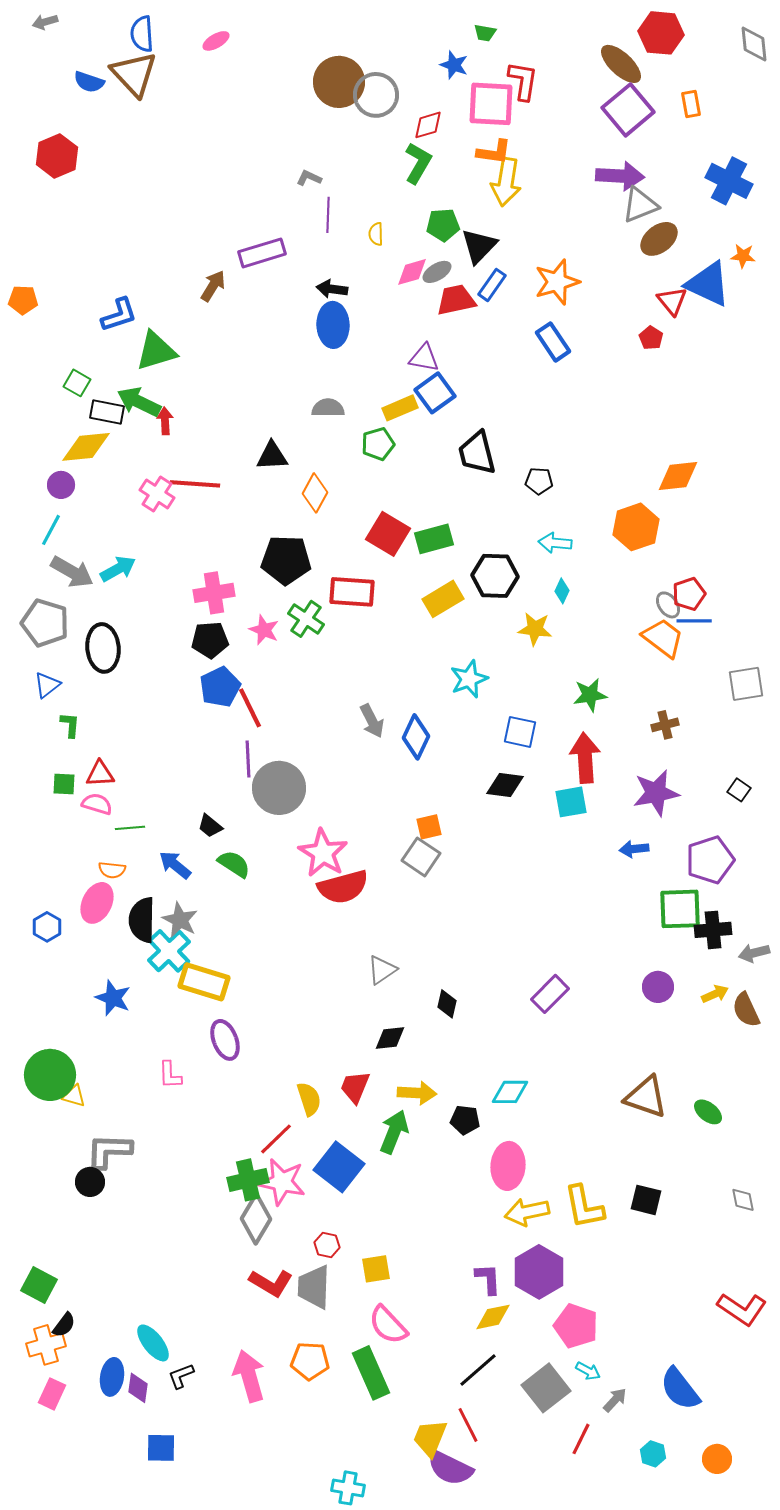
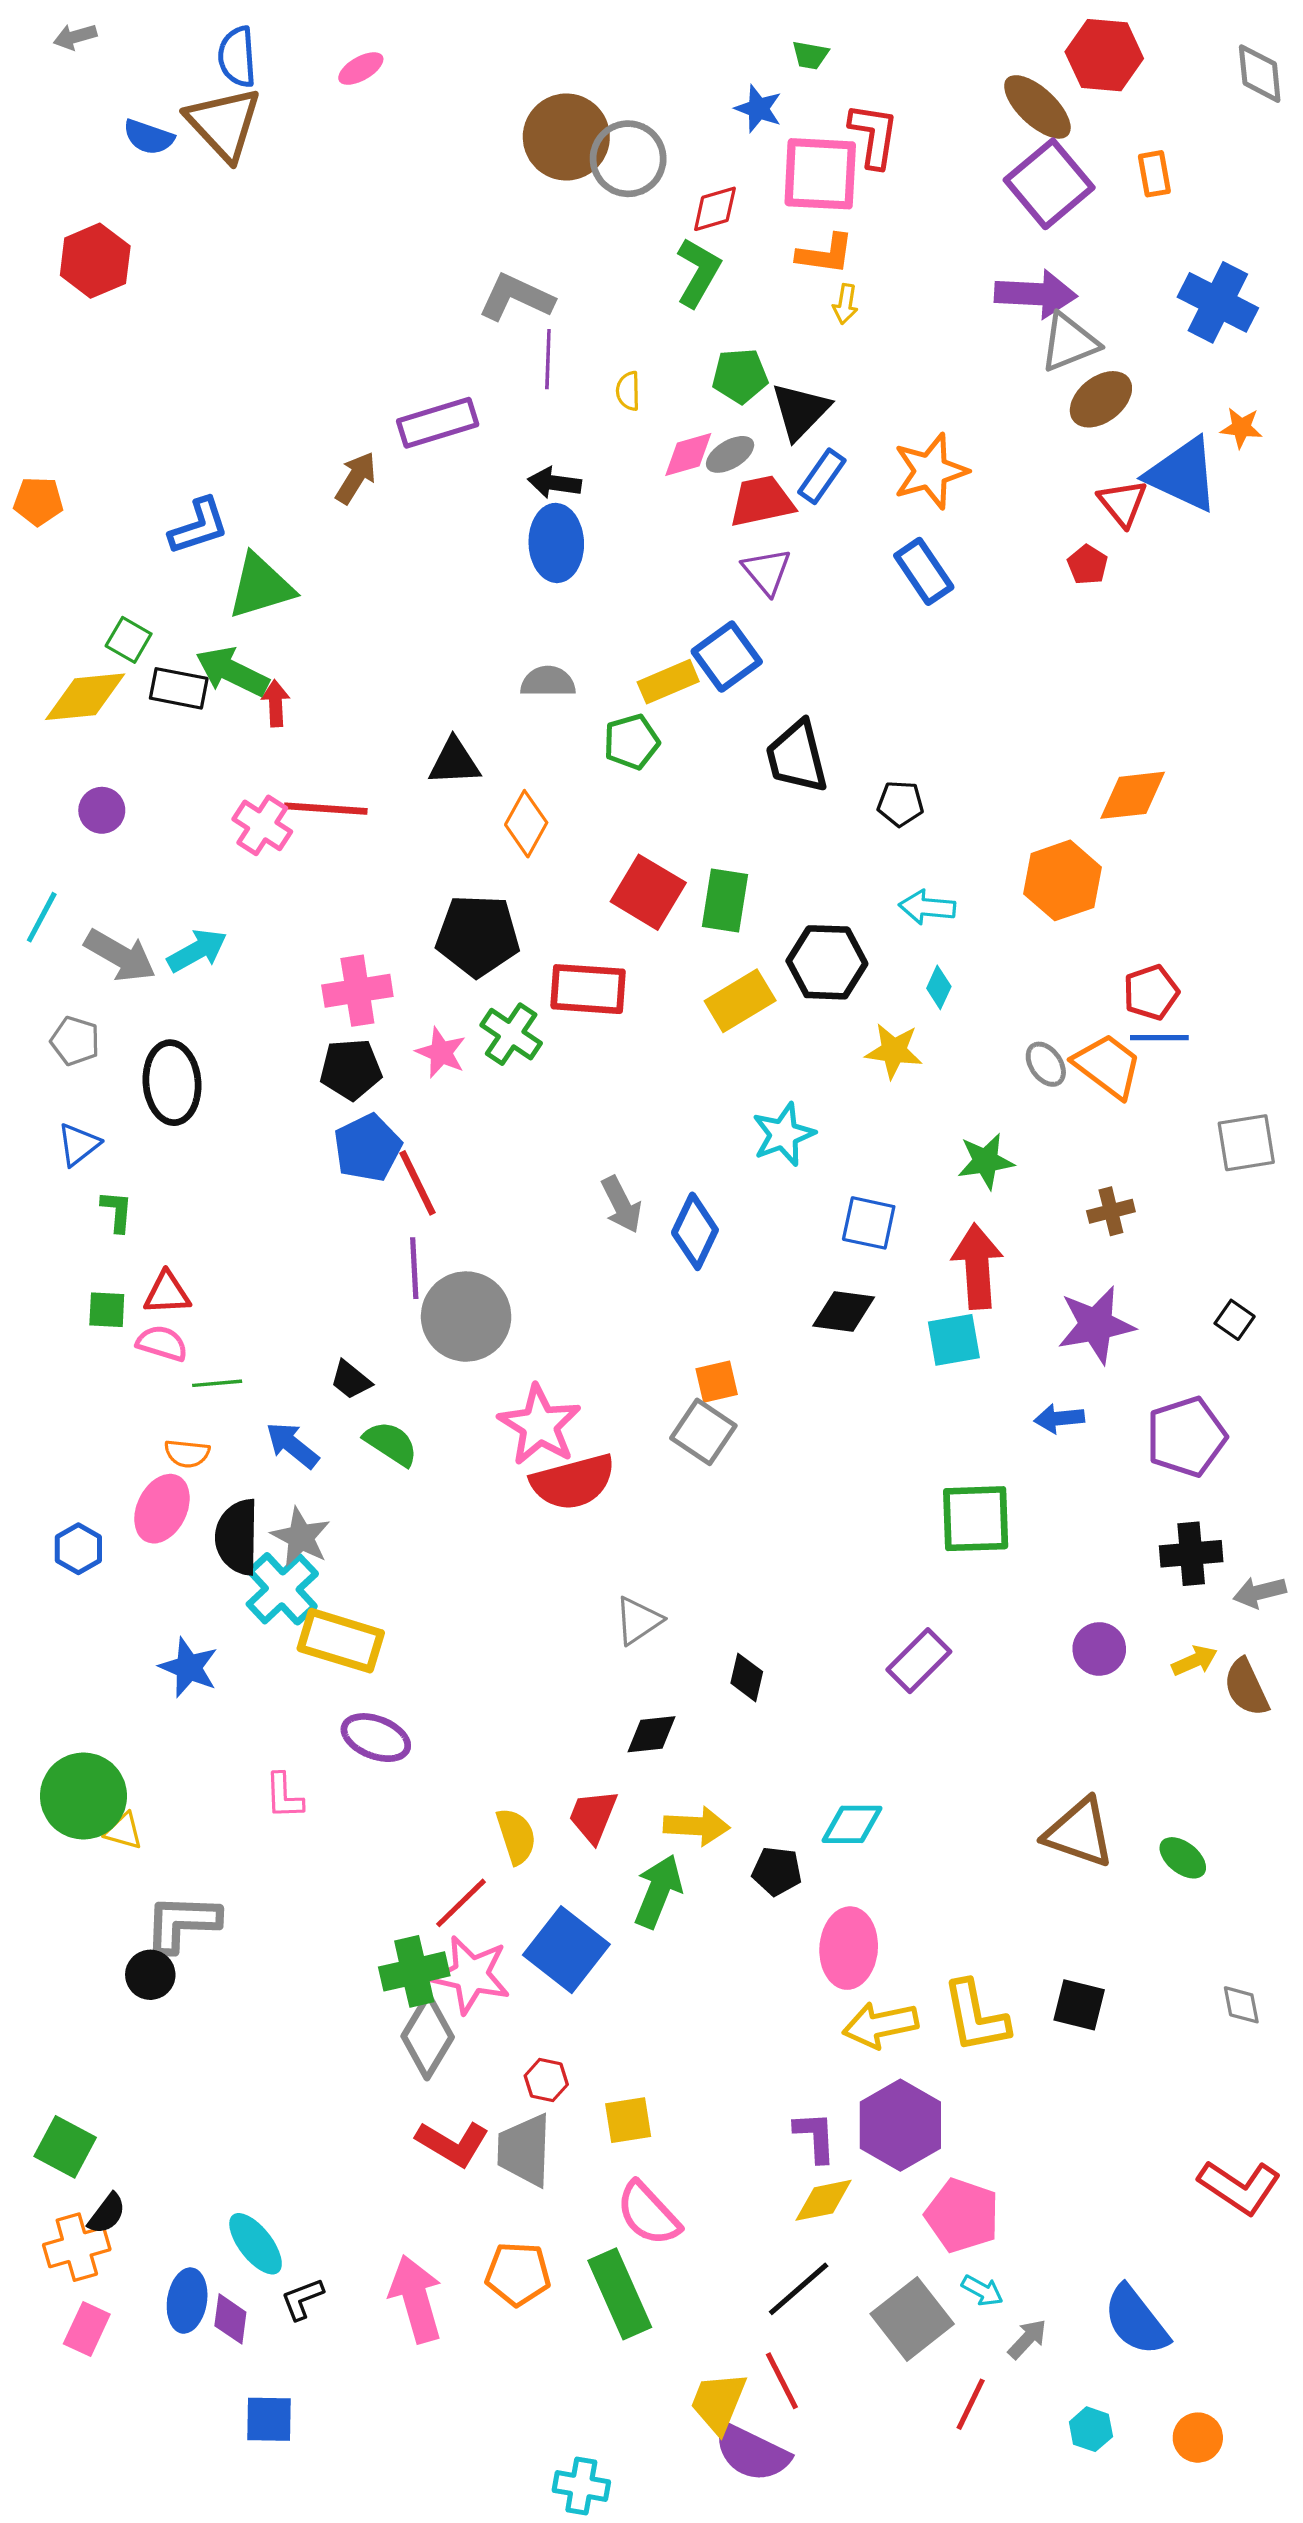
gray L-shape: (309, 178) -> (516, 297), size x1.8
yellow arrow: (506, 182) -> (845, 304), size x0.5
purple triangle: (424, 358) -> (767, 571), moved, turned 40
yellow diamond: (86, 447) -> (85, 697), moved
cyan line: (51, 530) -> (42, 917), moved
green rectangle: (434, 539) -> (725, 901), turned -66
gray ellipse: (668, 605) -> (1046, 1064), moved
gray pentagon: (45, 623) -> (75, 1041), size x0.6
green square: (680, 909) -> (976, 1519), moved
purple ellipse: (225, 1040) -> (376, 1738), turned -48

